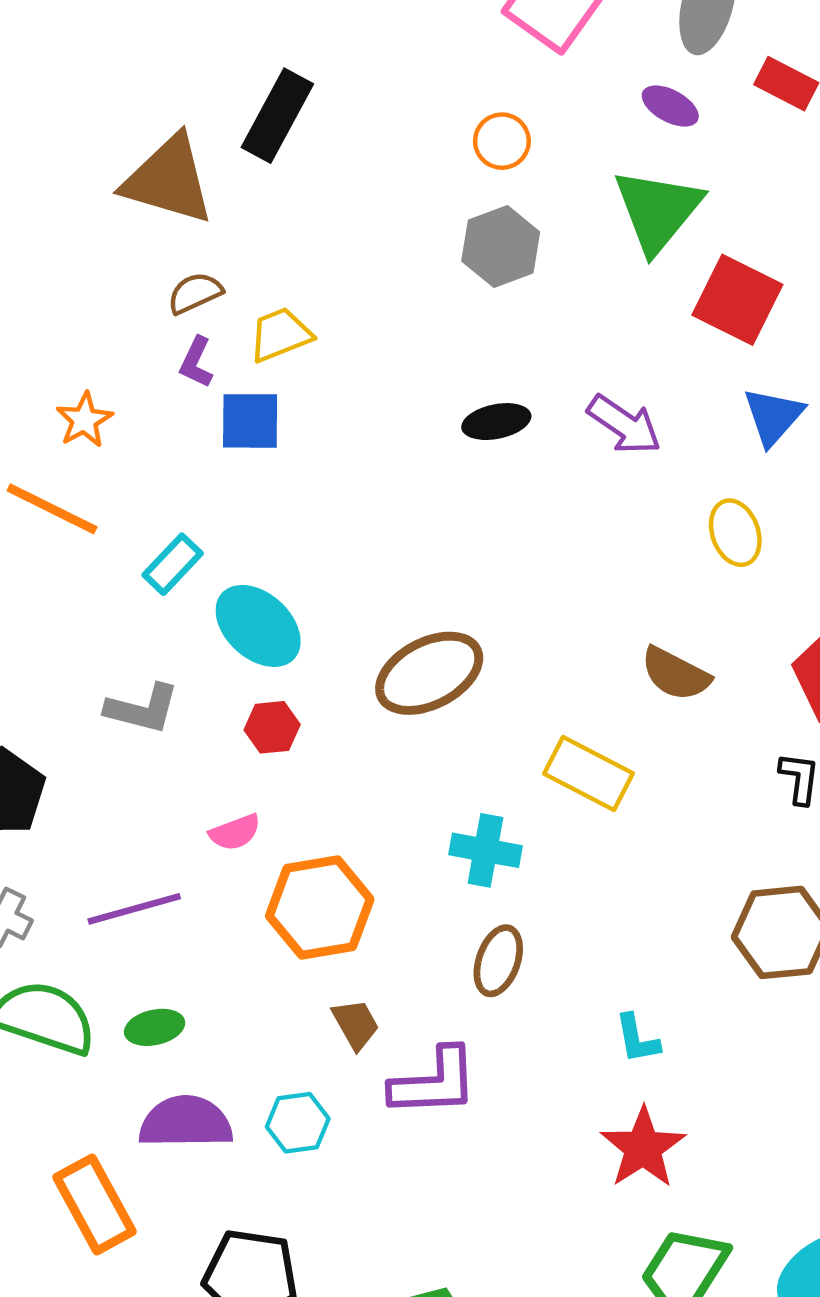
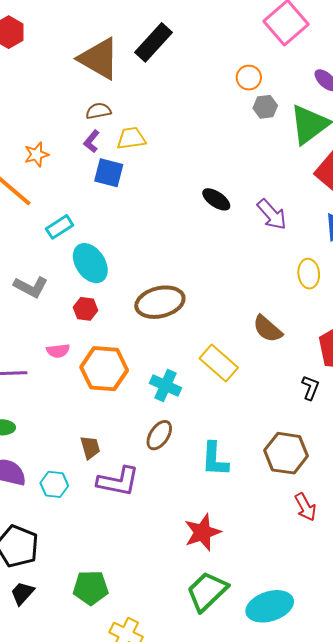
gray hexagon: (501, 246) -> (265, 107), moved, size x0.7
black ellipse: (496, 422) -> (216, 199), turned 32
orange hexagon: (320, 908) -> (104, 369), moved
cyan L-shape: (637, 1039) -> (215, 459), moved, size x1.5

